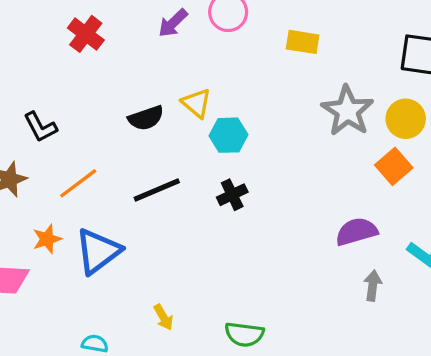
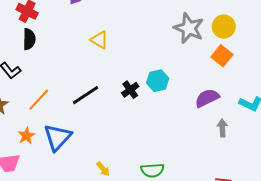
black semicircle: (146, 118) -> (29, 39), moved, turned -60
cyan hexagon: (228, 135) -> (158, 81), moved

